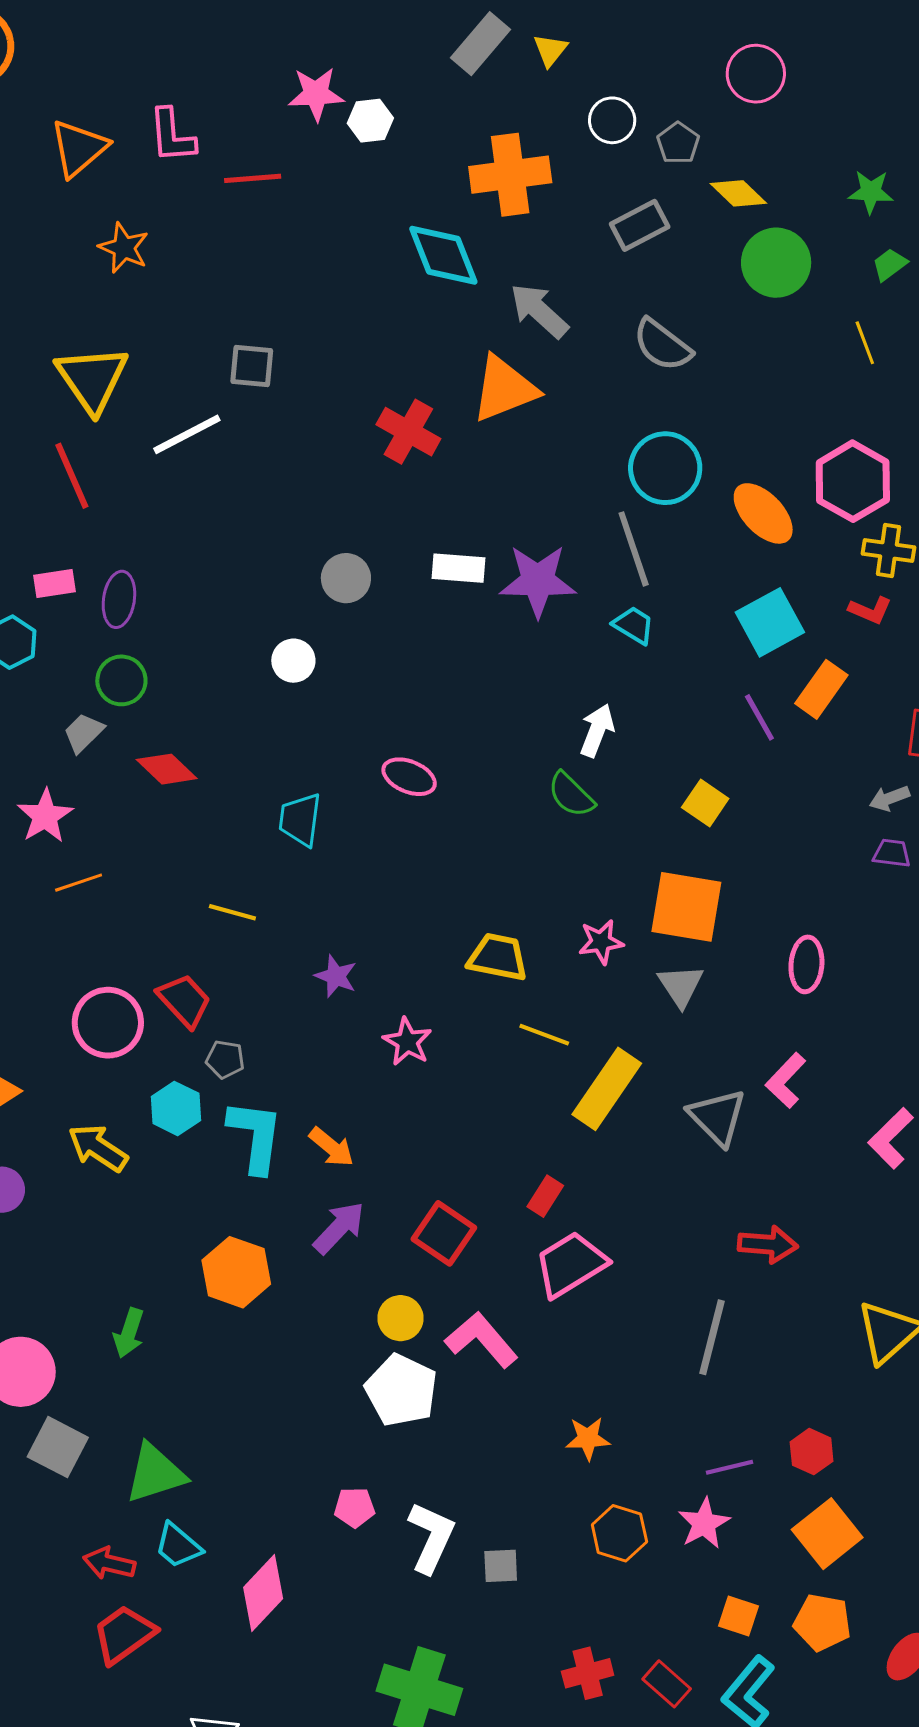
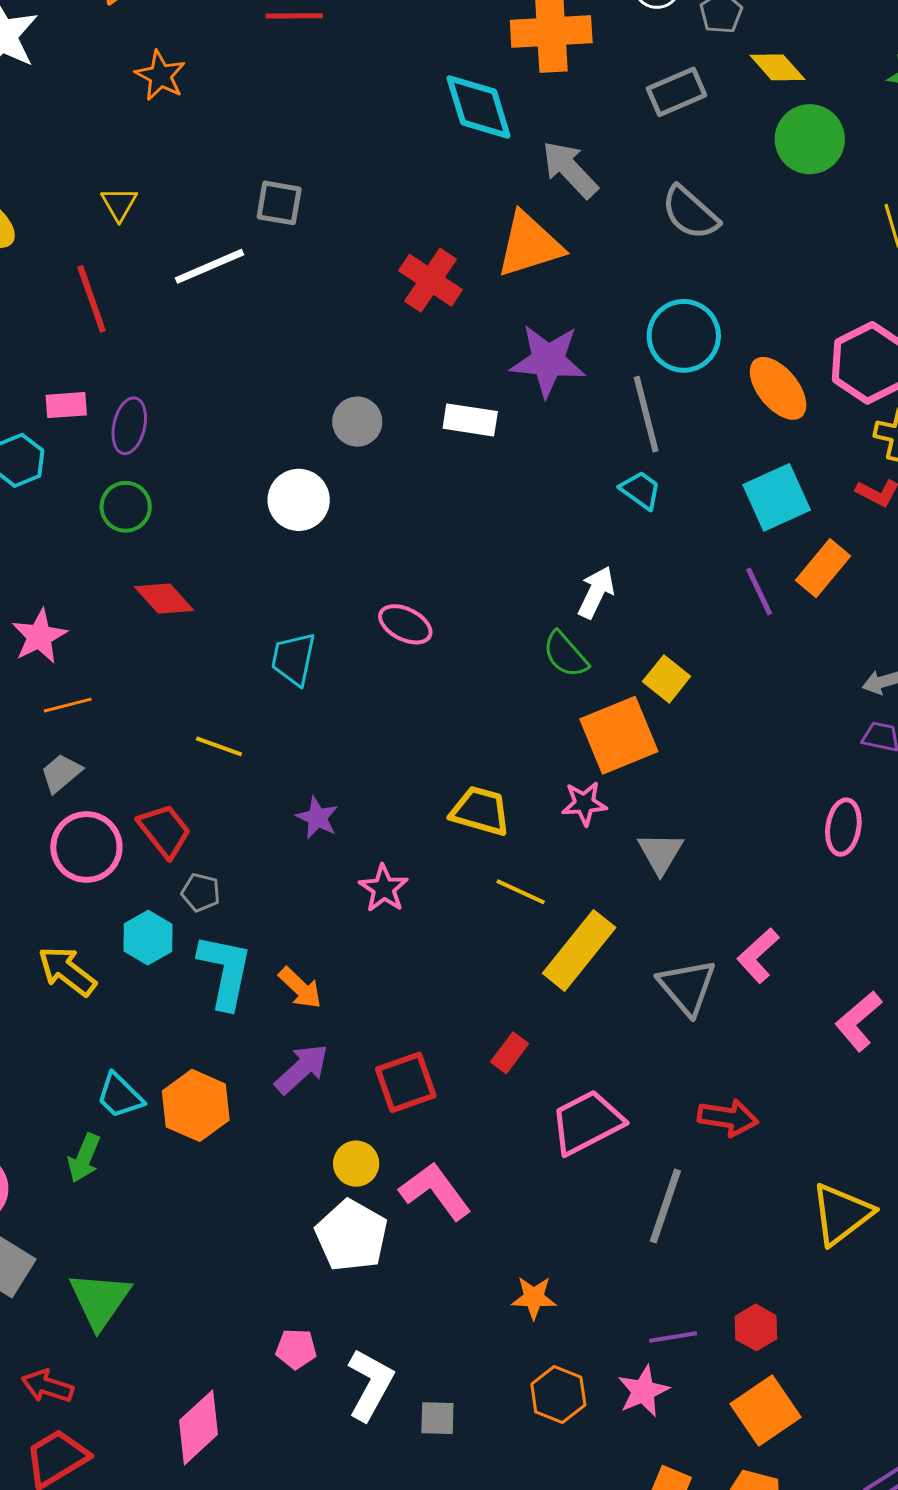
yellow triangle: (92, 379) -> (119, 204), size x0.5
purple star: (538, 581) -> (548, 361), moved
white circle: (293, 661) -> (299, 500), size x1.4
gray trapezoid: (84, 733) -> (61, 773), moved
yellow square: (705, 803) -> (667, 679), moved
orange square: (686, 907) -> (619, 735), moved, turned -36
pink ellipse: (806, 964) -> (843, 827), moved
red square: (444, 1233) -> (406, 1082), turned 32
pink trapezoid: (571, 1264) -> (587, 1122), moved
green triangle: (155, 1473) -> (100, 1300), turned -42
cyan trapezoid: (178, 1546) -> (120, 1096), moved

